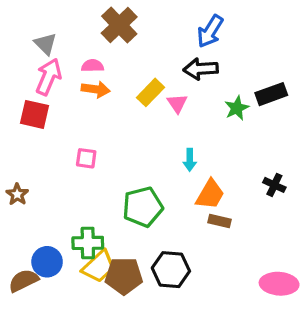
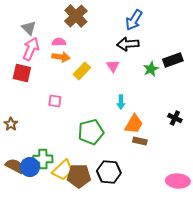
yellow rectangle: (151, 92) -> (82, 71), moved
green cross: (88, 243) -> (43, 159), moved
brown semicircle: (24, 281) -> (15, 166), moved, turned 54

